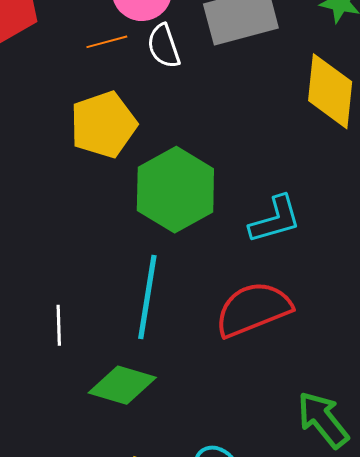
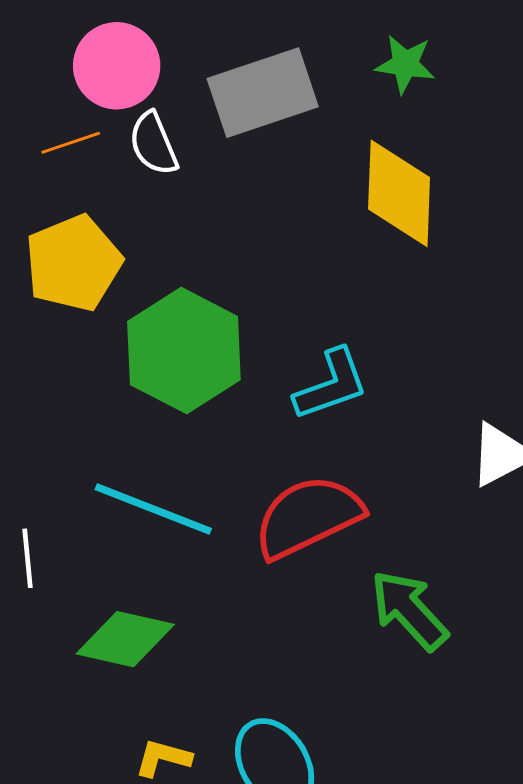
cyan line: (147, 297) -> (153, 509), turned -74
green arrow: (323, 420) -> (409, 610), moved

